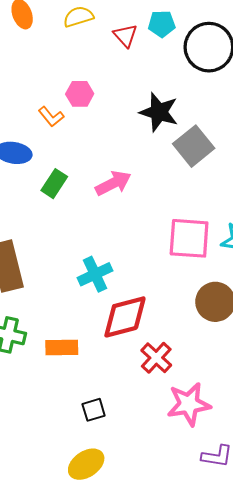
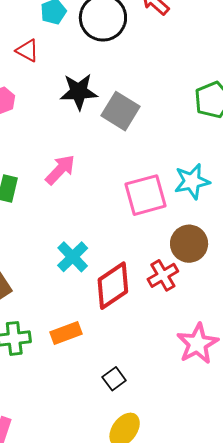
red triangle: (125, 36) -> (27, 50), moved
red cross: (156, 358) -> (163, 275), moved, turned 36

